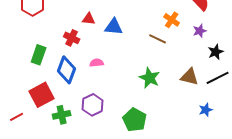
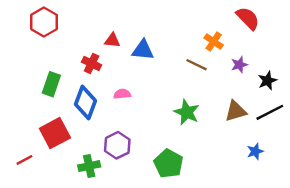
purple star: (200, 31) -> (239, 65), moved
brown triangle: (190, 77) -> (236, 111), turned -30
green cross: (62, 115) -> (89, 166), moved

